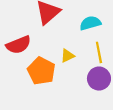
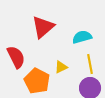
red semicircle: (18, 45) -> (16, 57), turned -95

